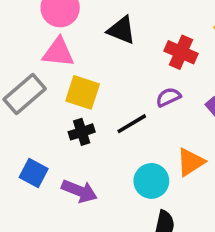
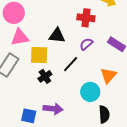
black triangle: (121, 30) -> (57, 36), moved
blue square: (34, 173) -> (29, 116), moved

